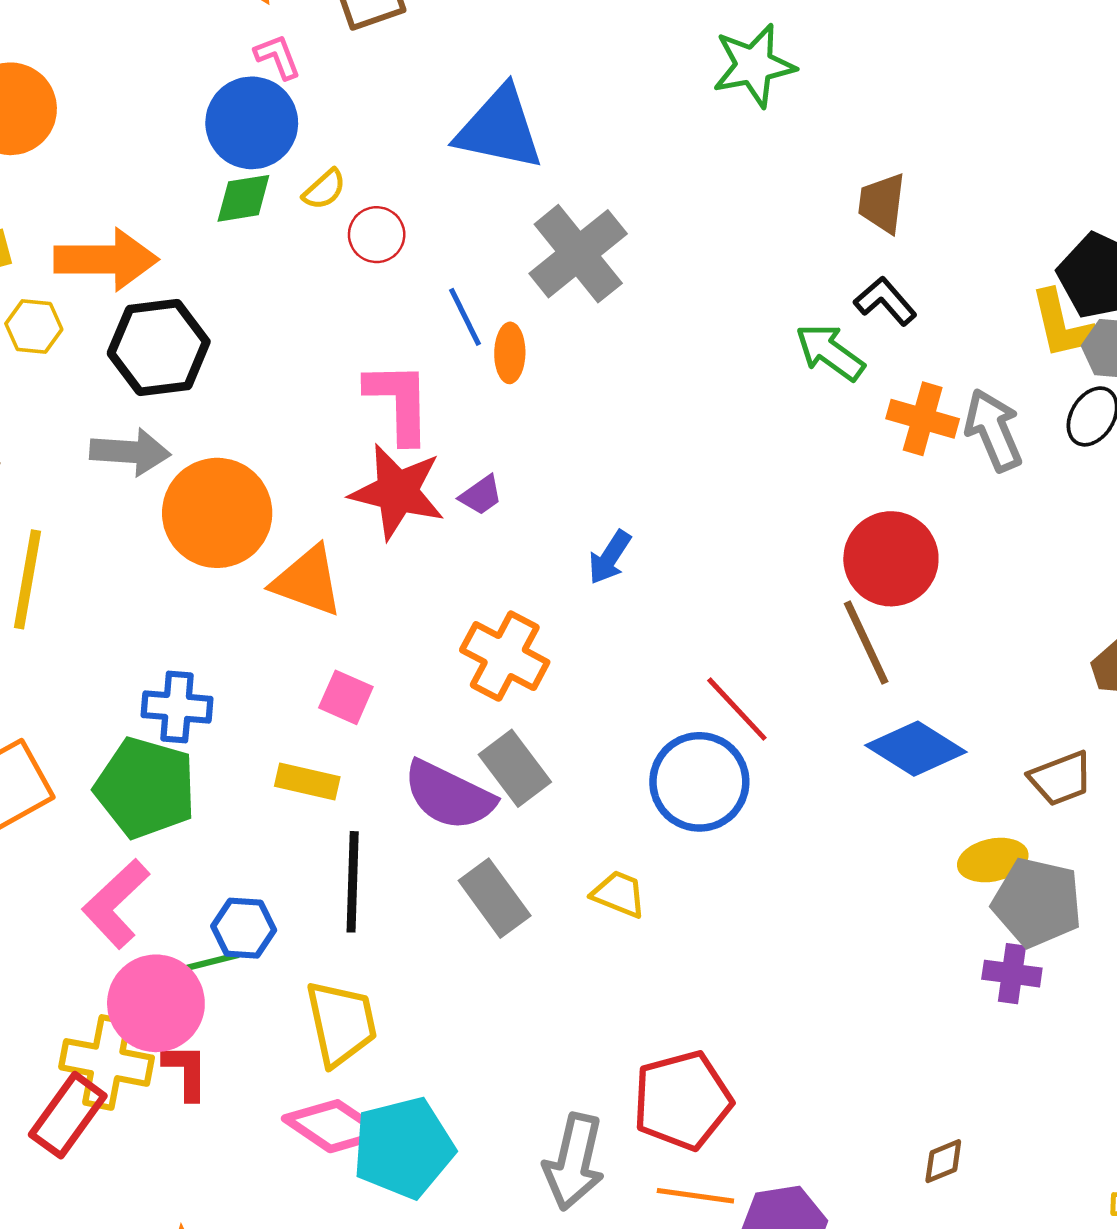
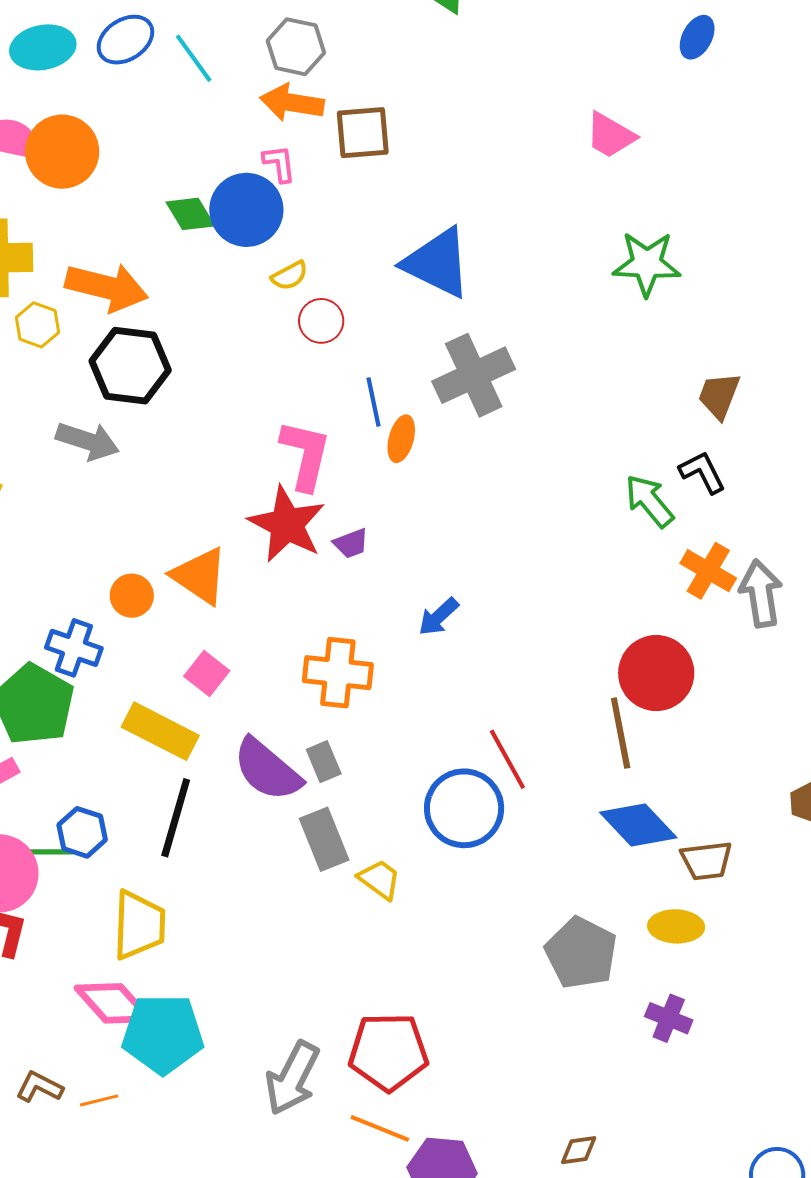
green diamond: (243, 198) -> (190, 214), moved, turned 54
orange circle: (217, 513) -> (132, 596), moved, size x0.5
orange cross: (505, 656) -> (338, 673), turned -36
gray rectangle: (515, 768) -> (324, 762), size x0.7
brown trapezoid: (1061, 778) -> (706, 861), moved
yellow rectangle: (307, 782) -> (160, 731), size x1.5
gray rectangle: (495, 898) -> (324, 839), moved
gray pentagon: (1037, 902) -> (581, 953), moved

